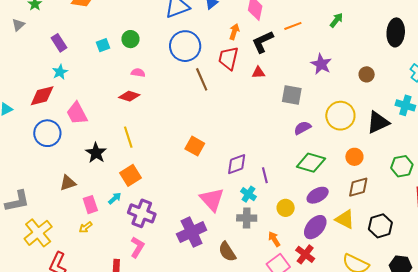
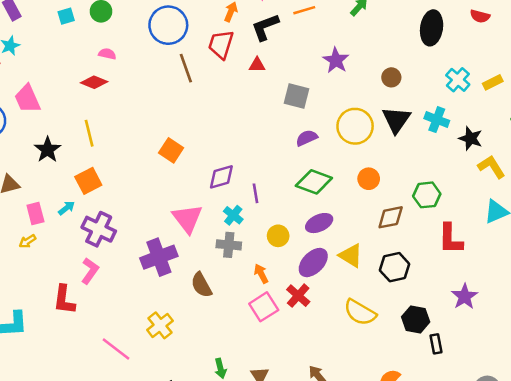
black triangle: (378, 122) -> (396, 120), moved, turned -35
brown diamond: (358, 187) -> (391, 217), moved

